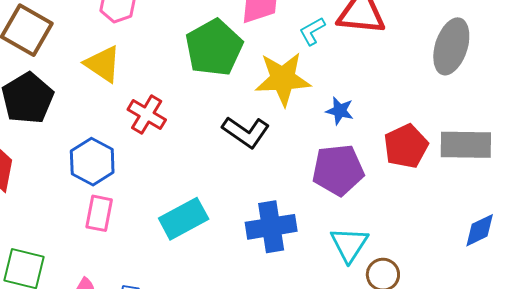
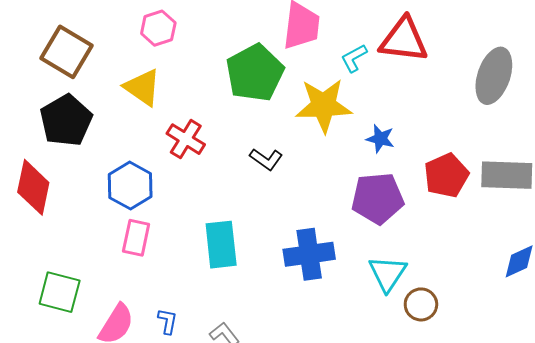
black L-shape: (246, 132) -> (266, 159), moved, size x0.7
cyan rectangle: (184, 219) -> (221, 245), turned -69

